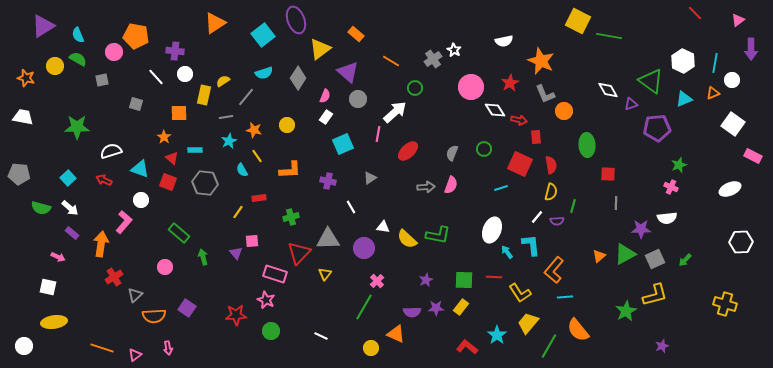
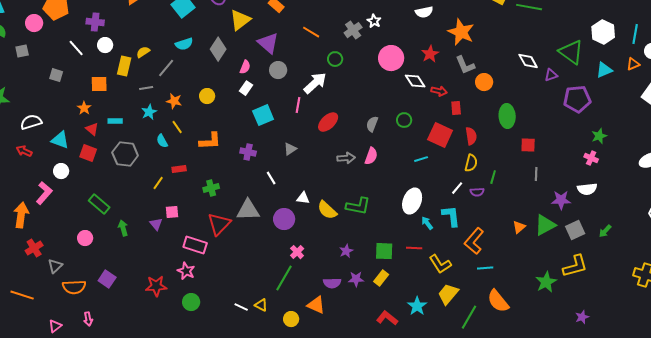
yellow triangle: (325, 274) -> (261, 305), moved, turned -40
orange line: (102, 348) -> (22, 295), moved

